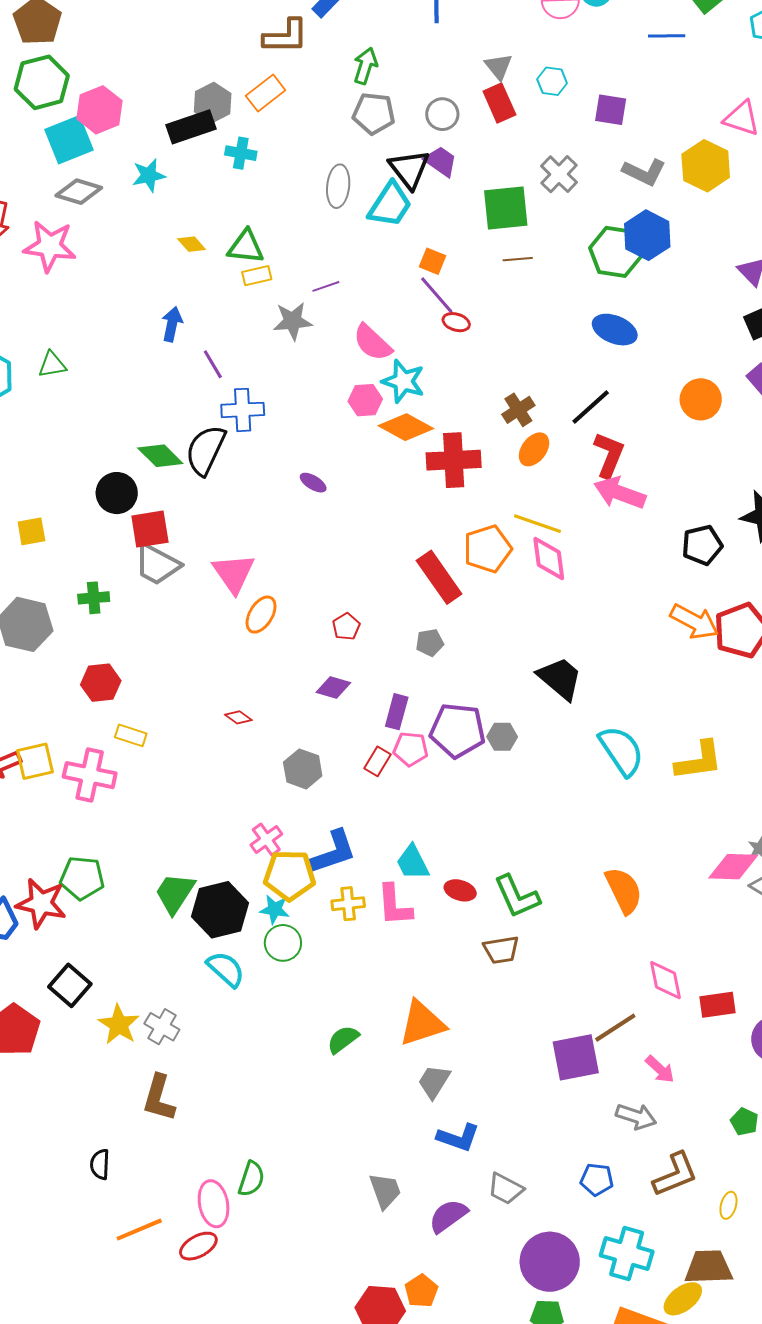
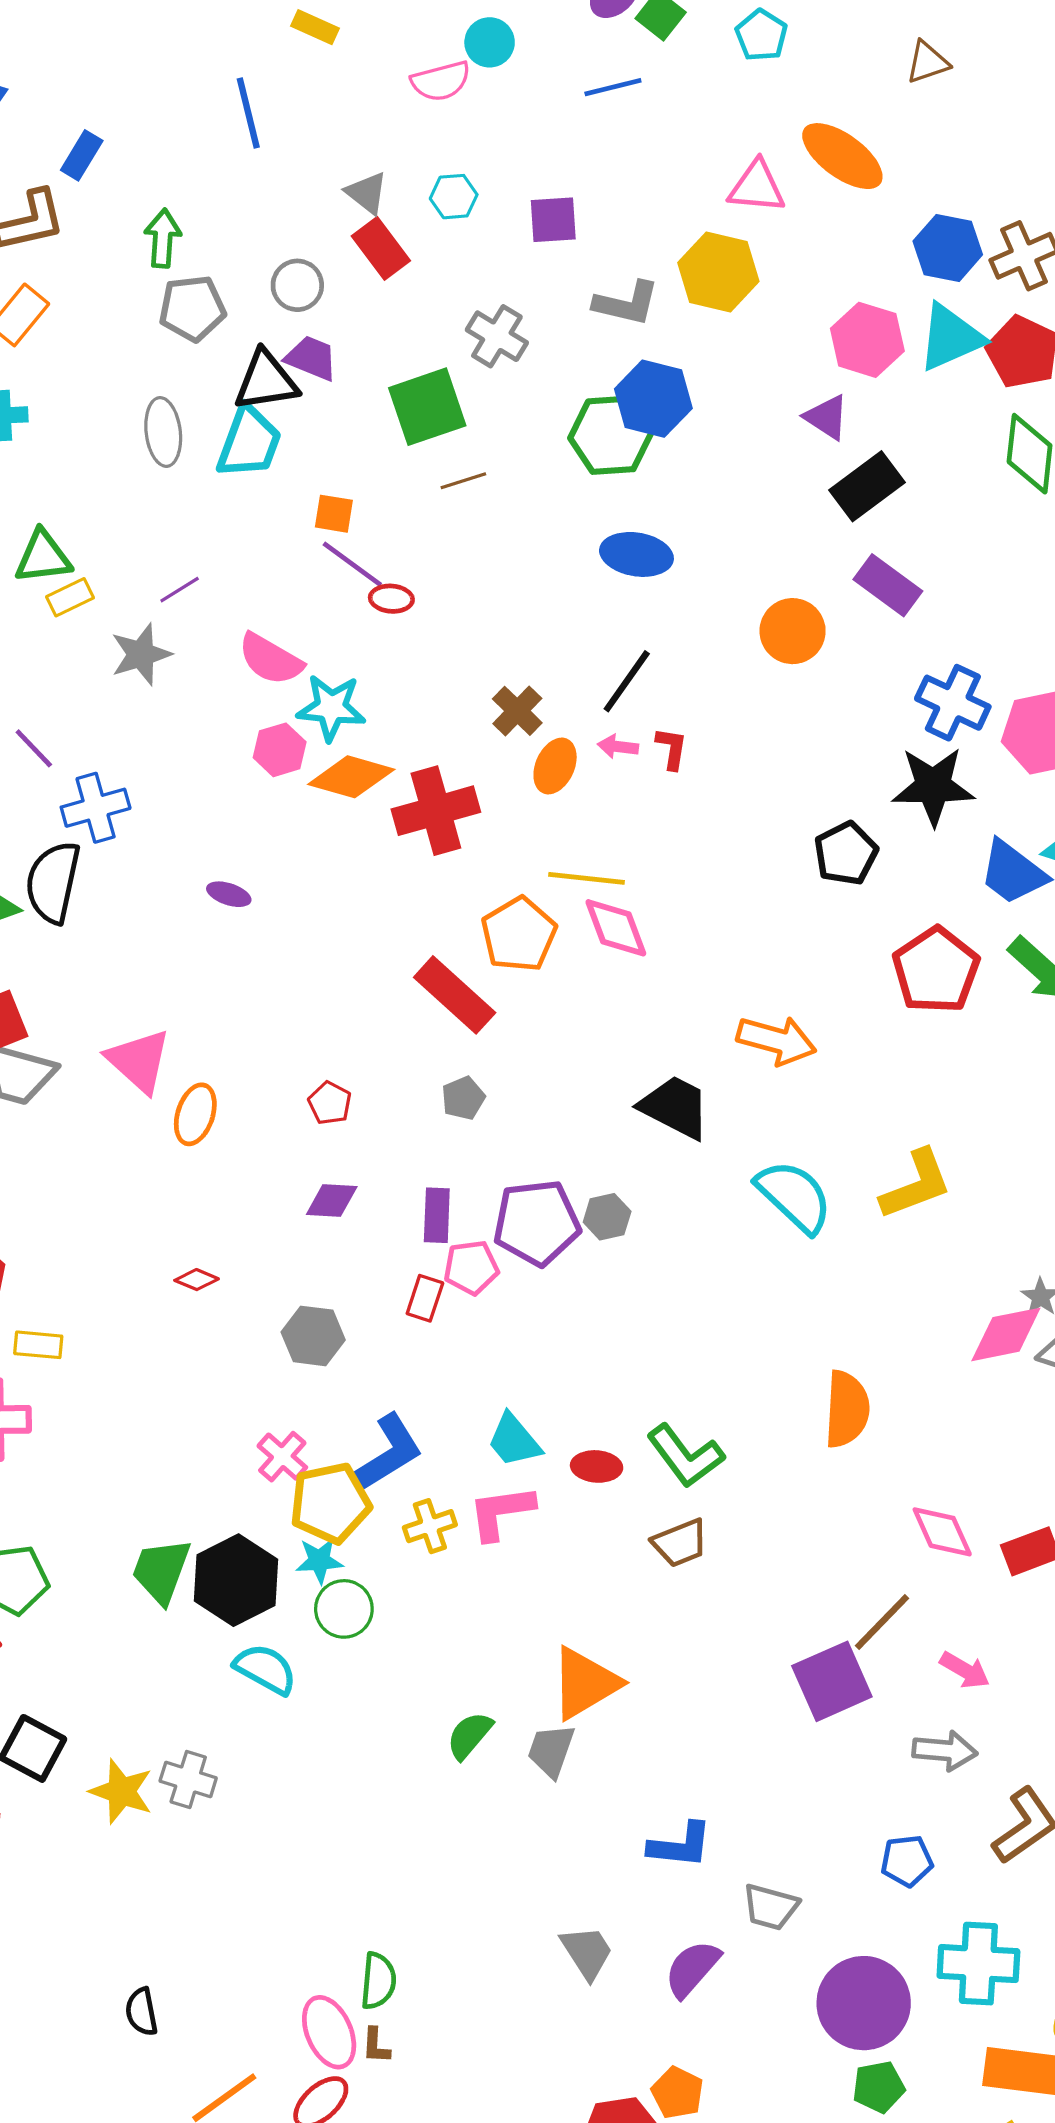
black triangle: (409, 169) -> (266, 381), turned -48
red L-shape: (609, 455) -> (672, 748), size x0.6
pink arrow: (620, 493) -> (618, 747), moved, size x0.5
orange arrow: (694, 622) -> (776, 1040), moved
orange semicircle: (624, 890) -> (847, 1409), turned 42
pink L-shape: (394, 905) -> (501, 1512), turned 99
gray trapezoid: (434, 1082) -> (551, 1751), moved
brown L-shape: (159, 1098) -> (376, 2046), moved, size x0.5

